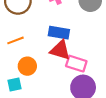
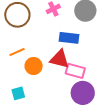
blue rectangle: (59, 33) -> (69, 38), moved
orange circle: (27, 66) -> (34, 66), moved

